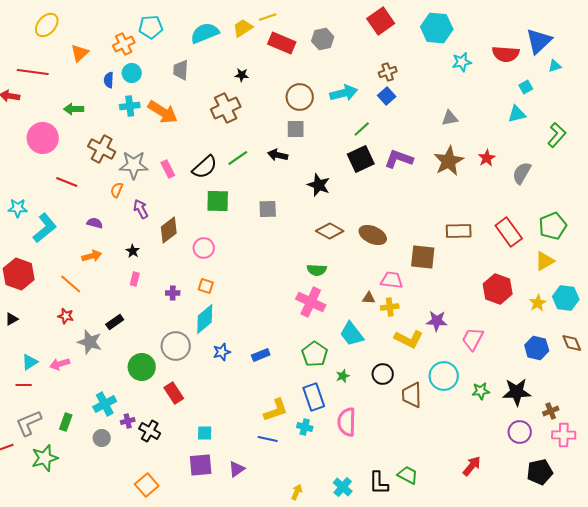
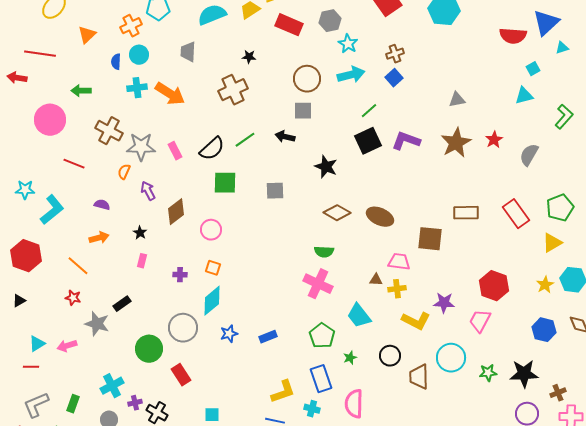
cyan star: (462, 62) -> (348, 44), moved, turned -30
red hexagon: (498, 289) -> (494, 286), moved

